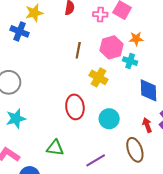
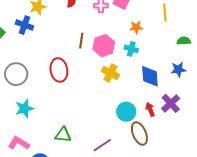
pink hexagon: (112, 47) -> (104, 46), moved
yellow cross: (98, 77) -> (110, 73), moved
red ellipse: (75, 107) -> (59, 70), moved
cyan circle: (109, 119) -> (126, 112), moved

